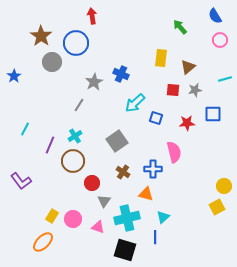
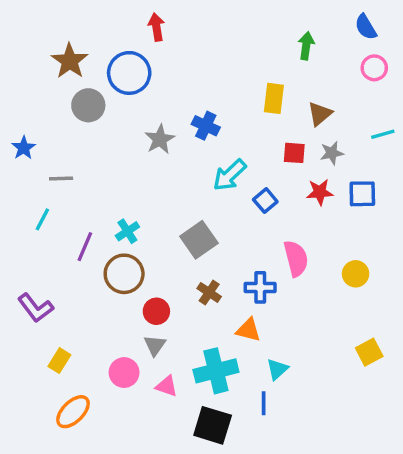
green arrow: (180, 27) -> (306, 46), turned 49
blue star: (14, 76) -> (24, 148), moved
gray line: (79, 105) -> (61, 178), moved, turned 56
blue square: (156, 118) -> (265, 201), turned 32
red star: (187, 123) -> (320, 192), moved
yellow circle: (224, 186) -> (356, 274), moved
gray triangle: (104, 201) -> (155, 345), moved
yellow rectangle: (52, 216) -> (59, 361), moved

